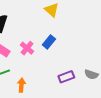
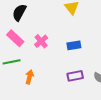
blue rectangle: (49, 42) -> (74, 45), moved, turned 32

